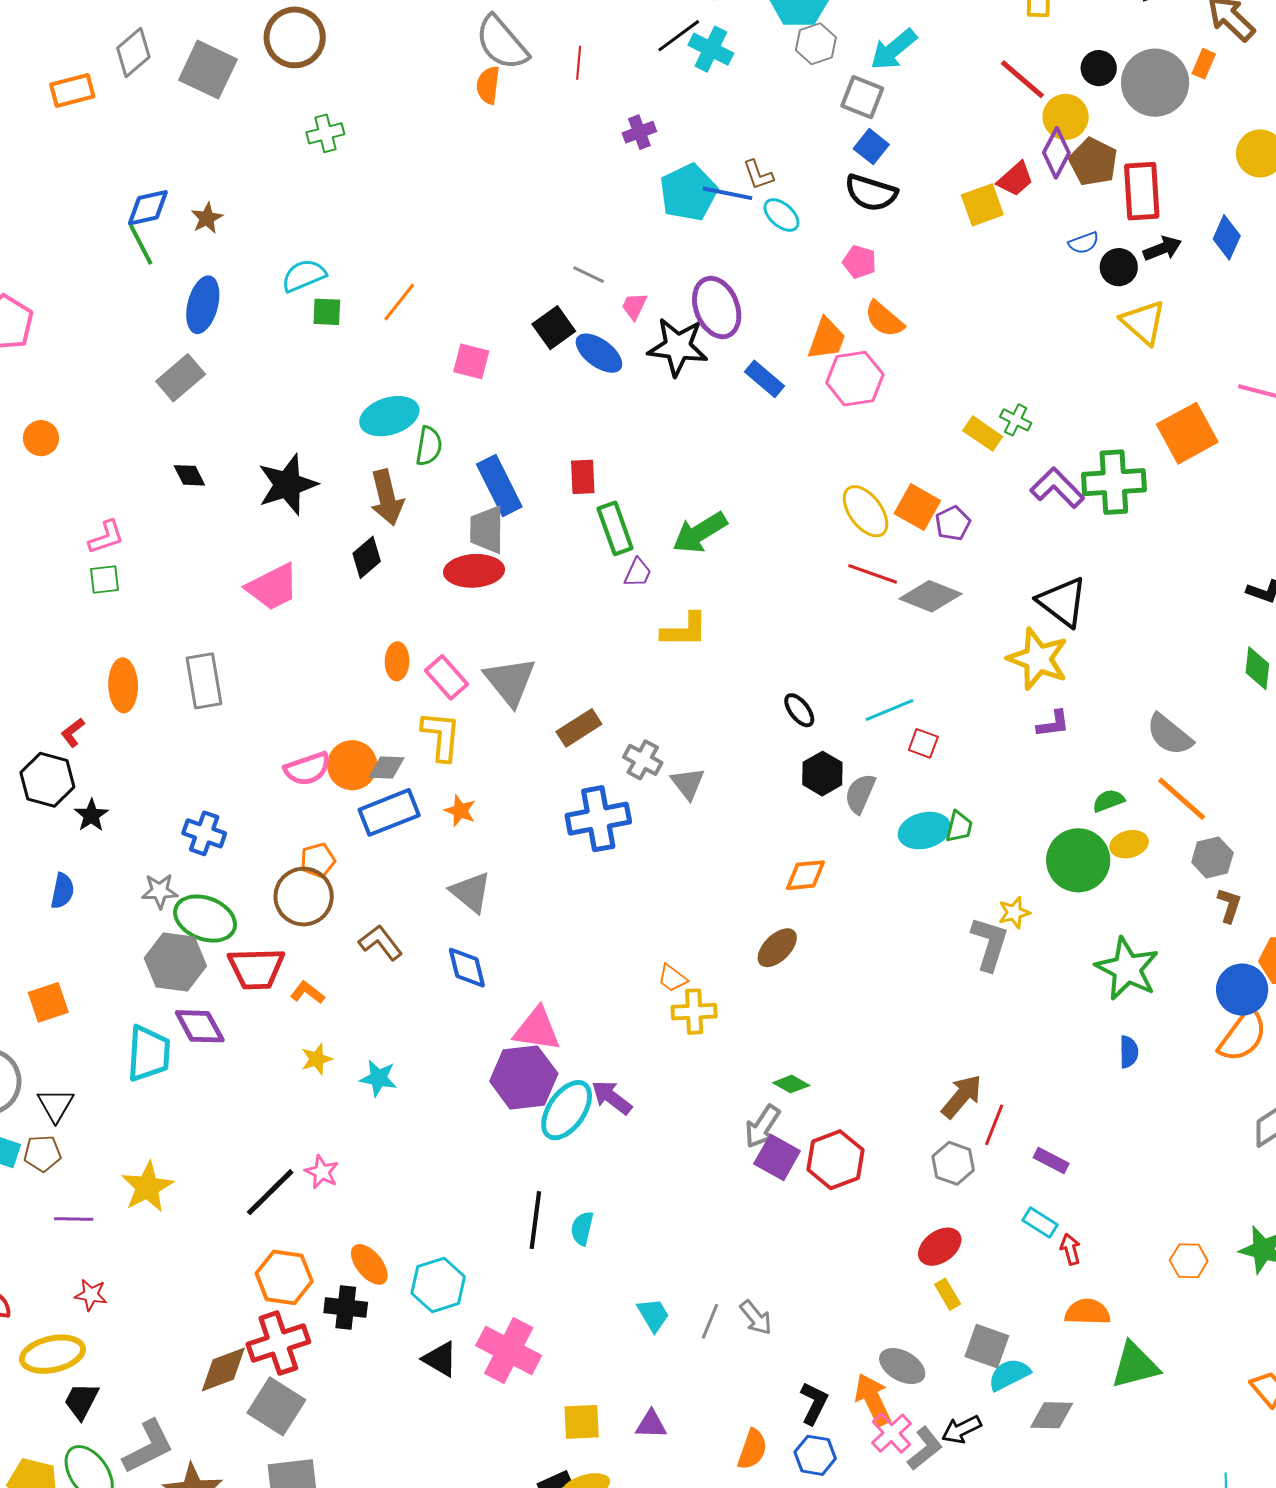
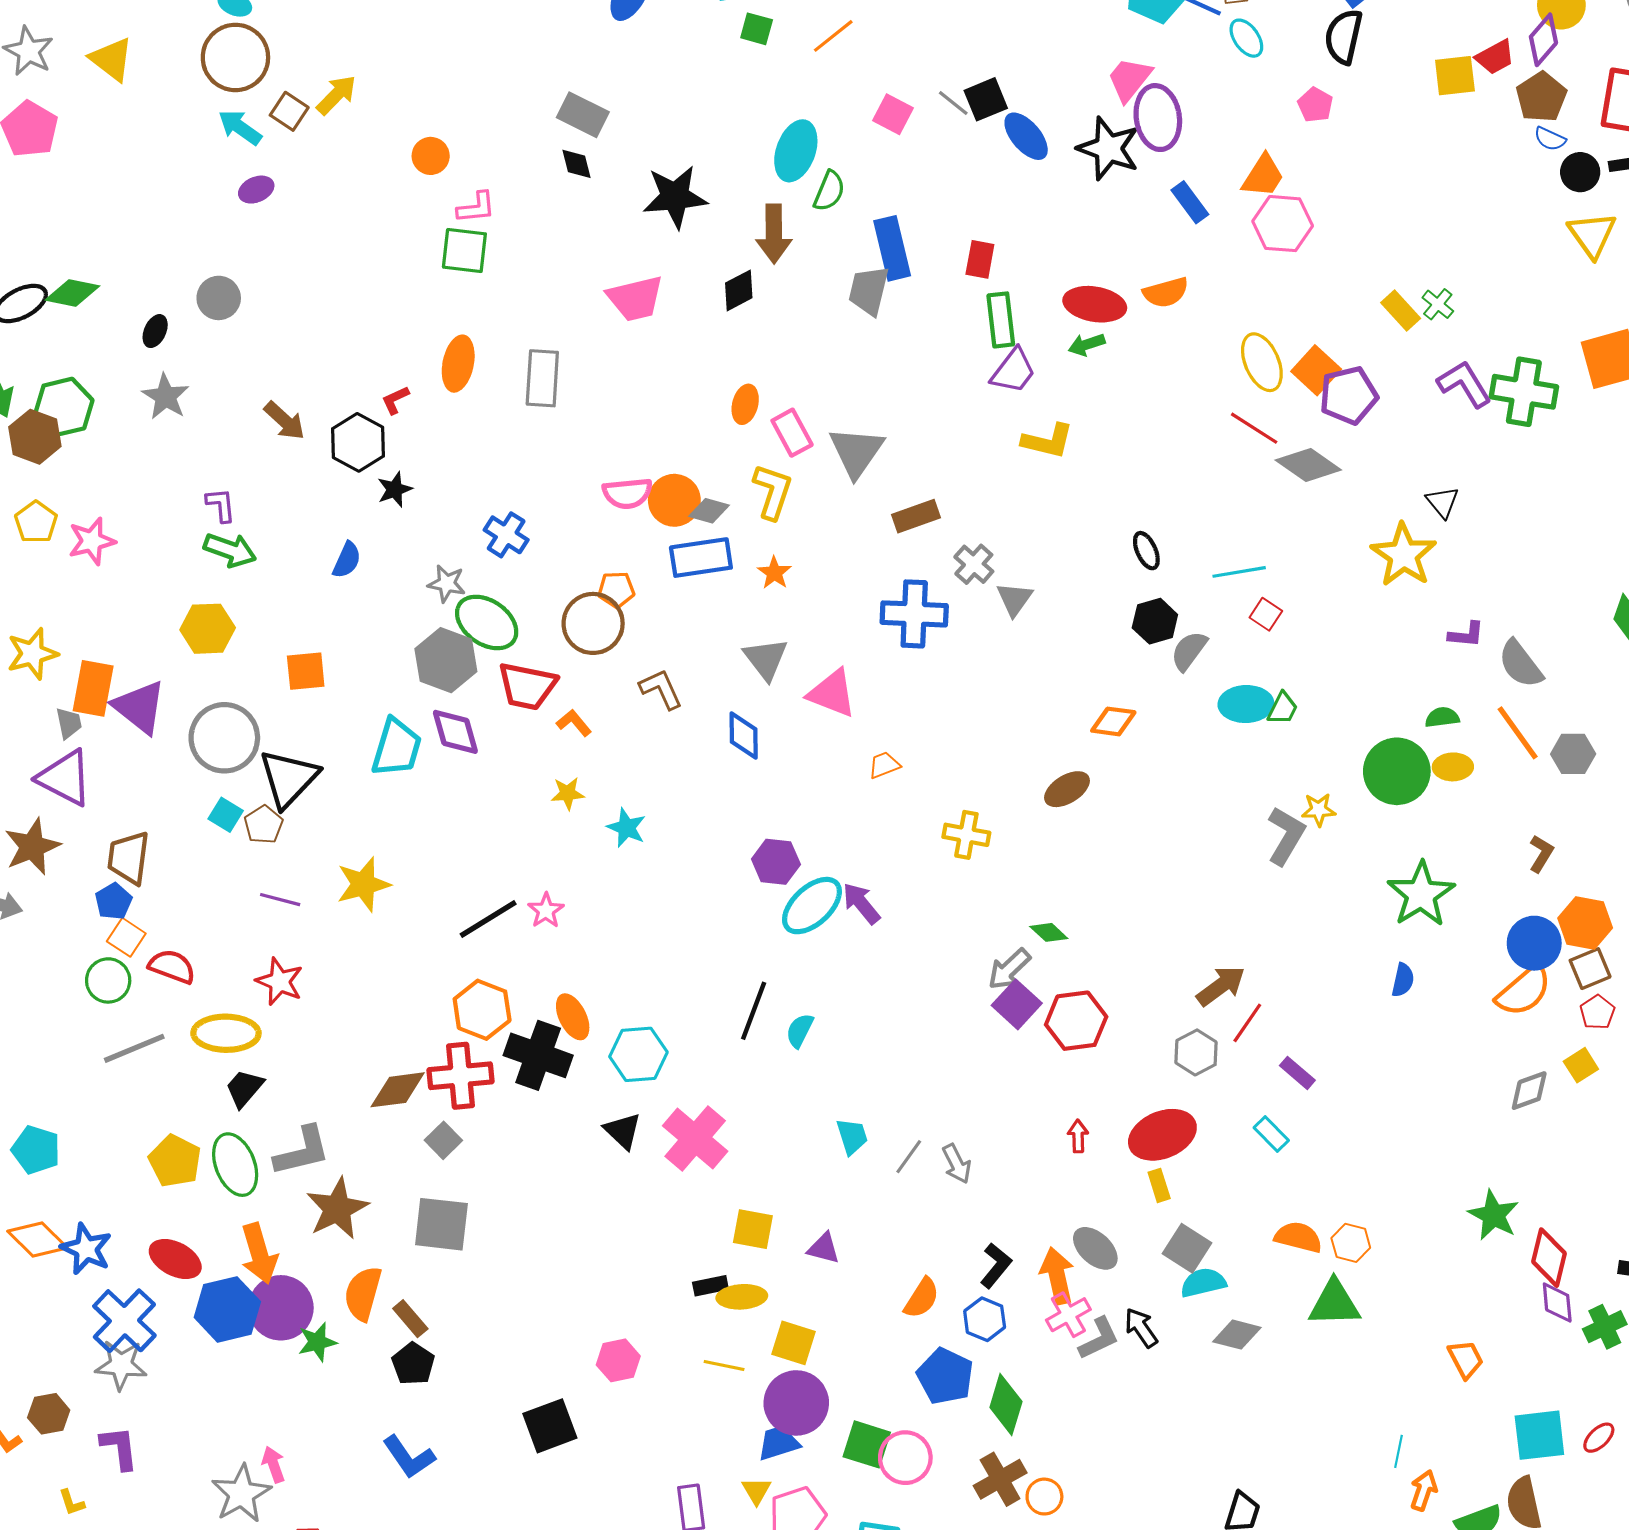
brown pentagon: (1093, 162) -> (1541, 97), moved
black semicircle: (871, 193) -> (1344, 37), turned 72
blue semicircle: (1084, 243) -> (1550, 139), turned 32
gray line: (589, 275) -> (953, 103), moved
pink trapezoid: (634, 306) -> (1129, 79), moved, size x1.6
orange semicircle: (884, 319) -> (1166, 292), moved, turned -69
gray rectangle: (181, 378) -> (583, 115), moved, turned 54
cyan ellipse: (389, 416) -> (796, 151), turned -66
orange circle: (41, 438) -> (431, 156), moved
purple pentagon: (953, 523) -> (1349, 395), size x1.6
green arrow: (700, 533) -> (1087, 345), size x0.6
red ellipse: (474, 571) -> (1095, 304), moved
purple trapezoid: (638, 573) -> (1013, 371), size x1.5
green square: (105, 579) -> (464, 250), size x1.5
black triangle: (1062, 602) -> (1442, 502), size x0.6
purple L-shape: (1053, 724) -> (1466, 635), moved
gray hexagon: (1212, 858) -> (1573, 754), moved
orange trapezoid: (672, 978) -> (884, 765), moved, turned 108
pink triangle: (537, 1029) -> (832, 693), moved
purple hexagon: (524, 1077) -> (776, 862), size x0.7
black triangle: (56, 1105) -> (289, 778), size x1.6
brown pentagon: (42, 1153) -> (264, 825), turned 30
red ellipse: (940, 1247) -> (1162, 1135), size x1.4
red arrow: (1070, 1249) -> (1078, 1136), moved
orange hexagon: (1189, 1261) -> (1351, 1243), moved
red star: (91, 1295) -> (280, 982), size x1.4
black cross: (346, 1307) -> (538, 1055), size x1.5
gray square: (276, 1406) -> (443, 1140), size x0.6
black arrow: (961, 1429) -> (1141, 1328), turned 69

